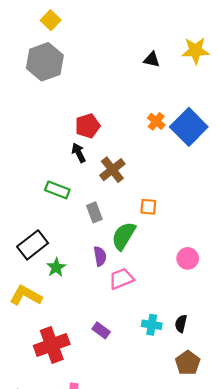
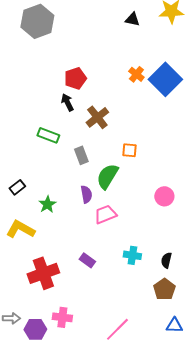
black rectangle: (33, 245) -> (17, 187), moved, size x0.6
black semicircle: (181, 324) -> (166, 260), moved

